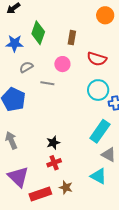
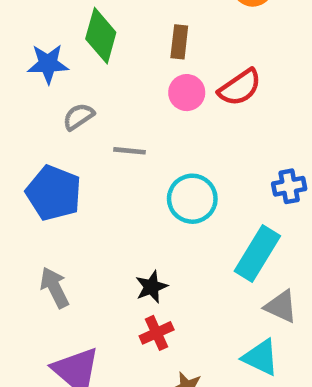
red semicircle: (97, 59) -> (240, 87), turned -48
pink circle: (62, 64) -> (187, 93), moved
cyan circle: (98, 90) -> (192, 199), moved

